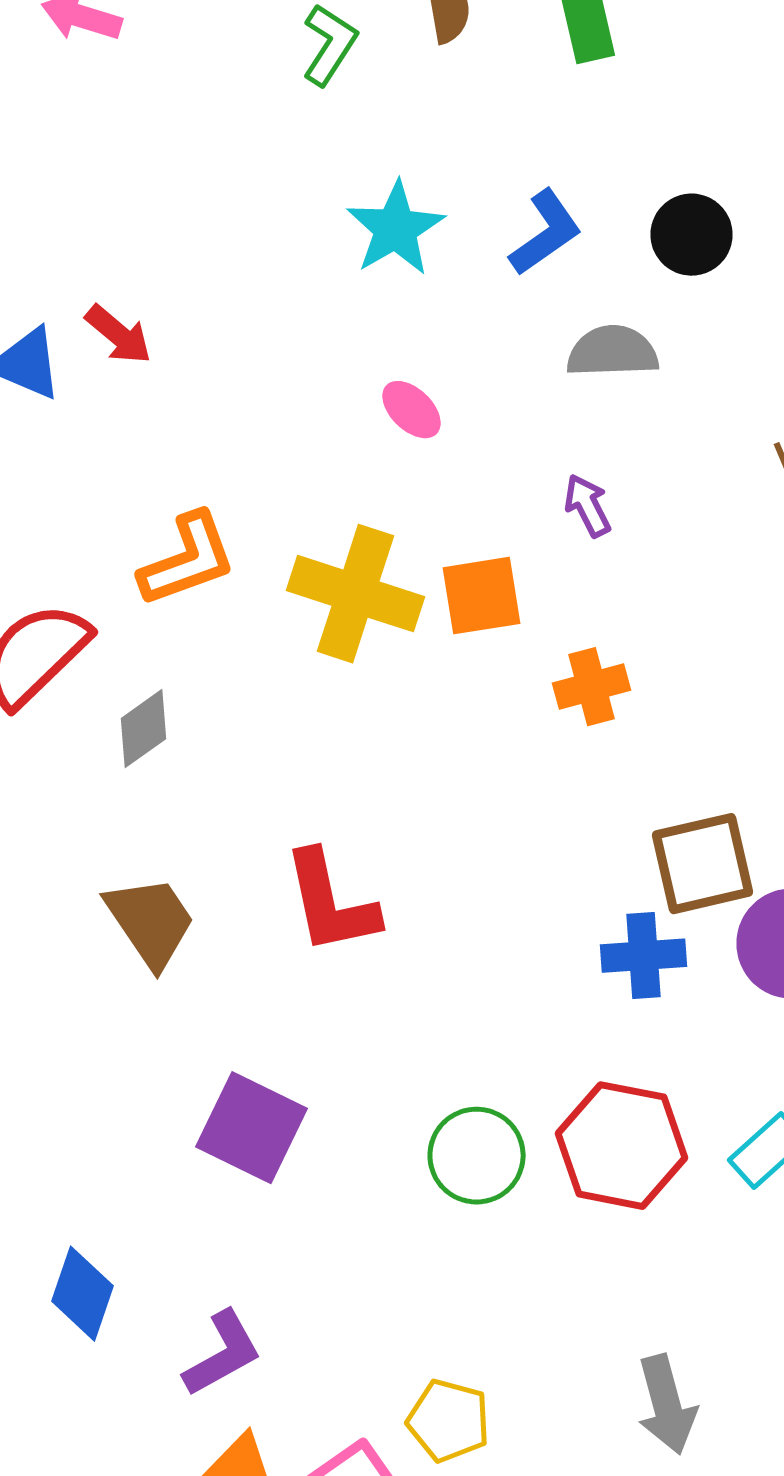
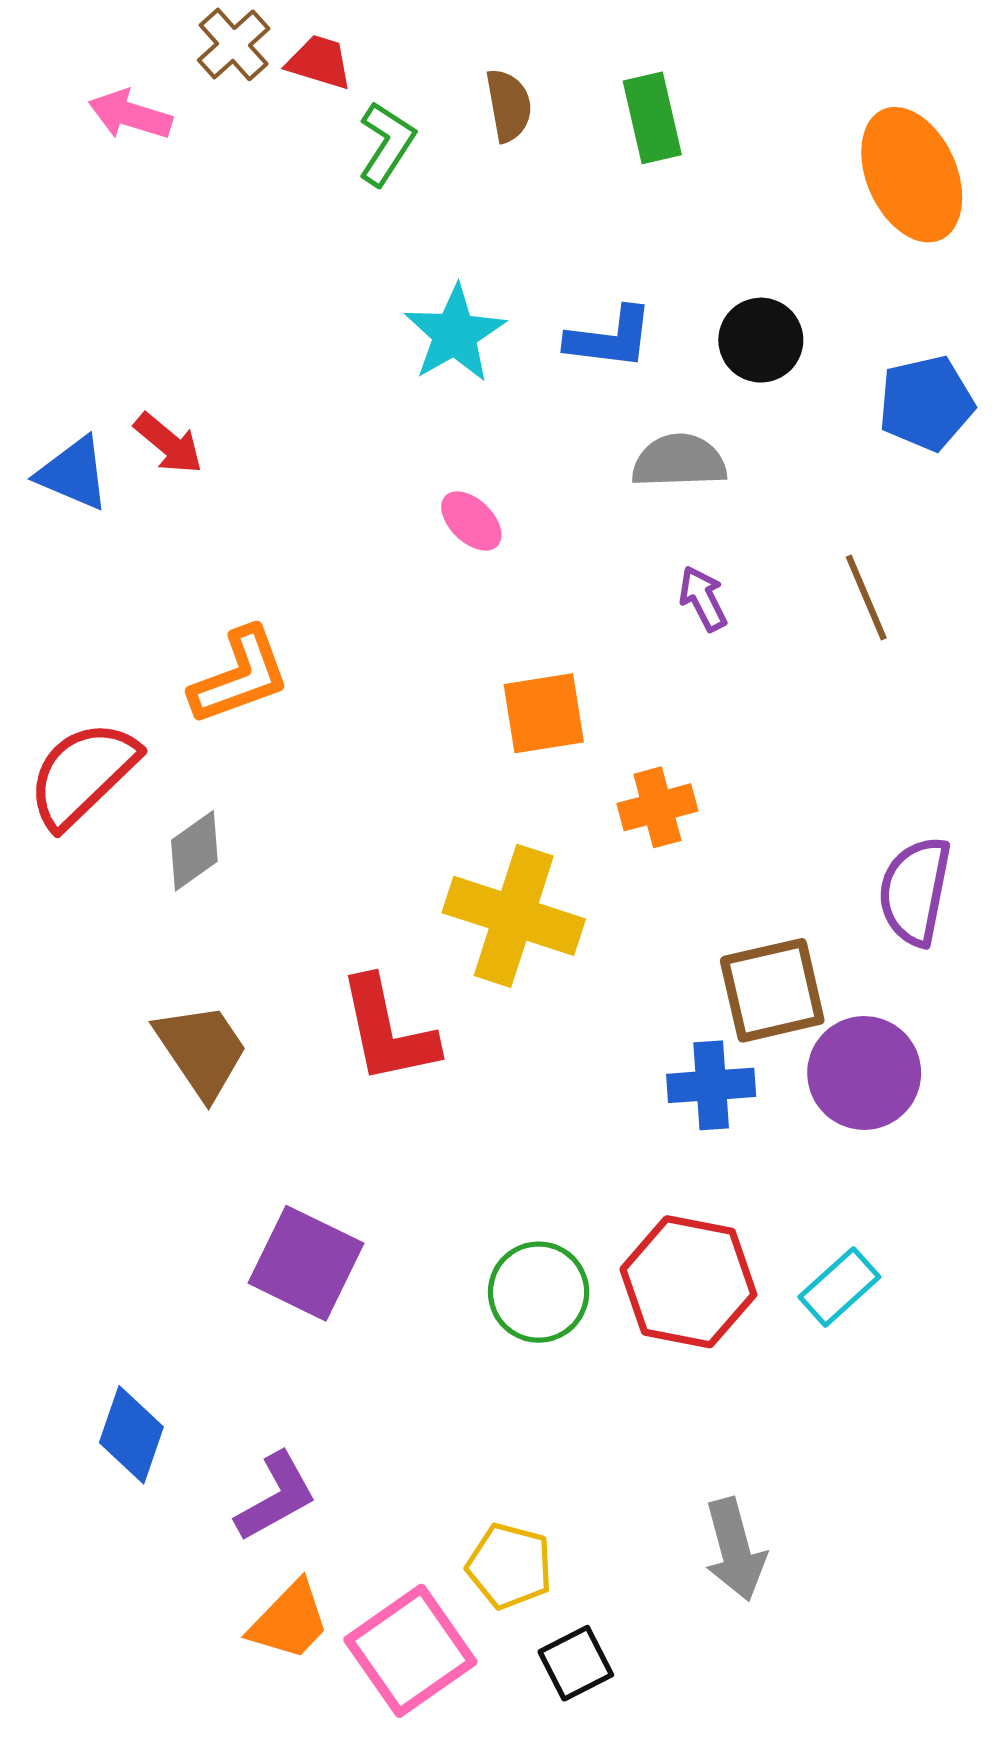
blue L-shape: (546, 233) -> (610, 338), turned 42
purple arrow: (588, 506) -> (703, 599), moved
yellow cross: (356, 594) -> (514, 916), moved

